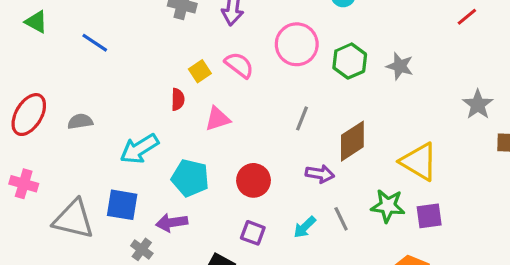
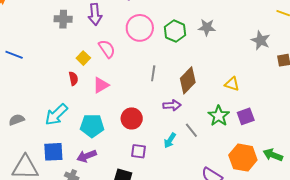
pink semicircle: (239, 65) -> (107, 49), turned 30
gray semicircle: (80, 121) -> (17, 120), moved
yellow triangle: (419, 162) -> (232, 84), size x0.6
green star: (388, 206) -> (219, 116), turned -30

